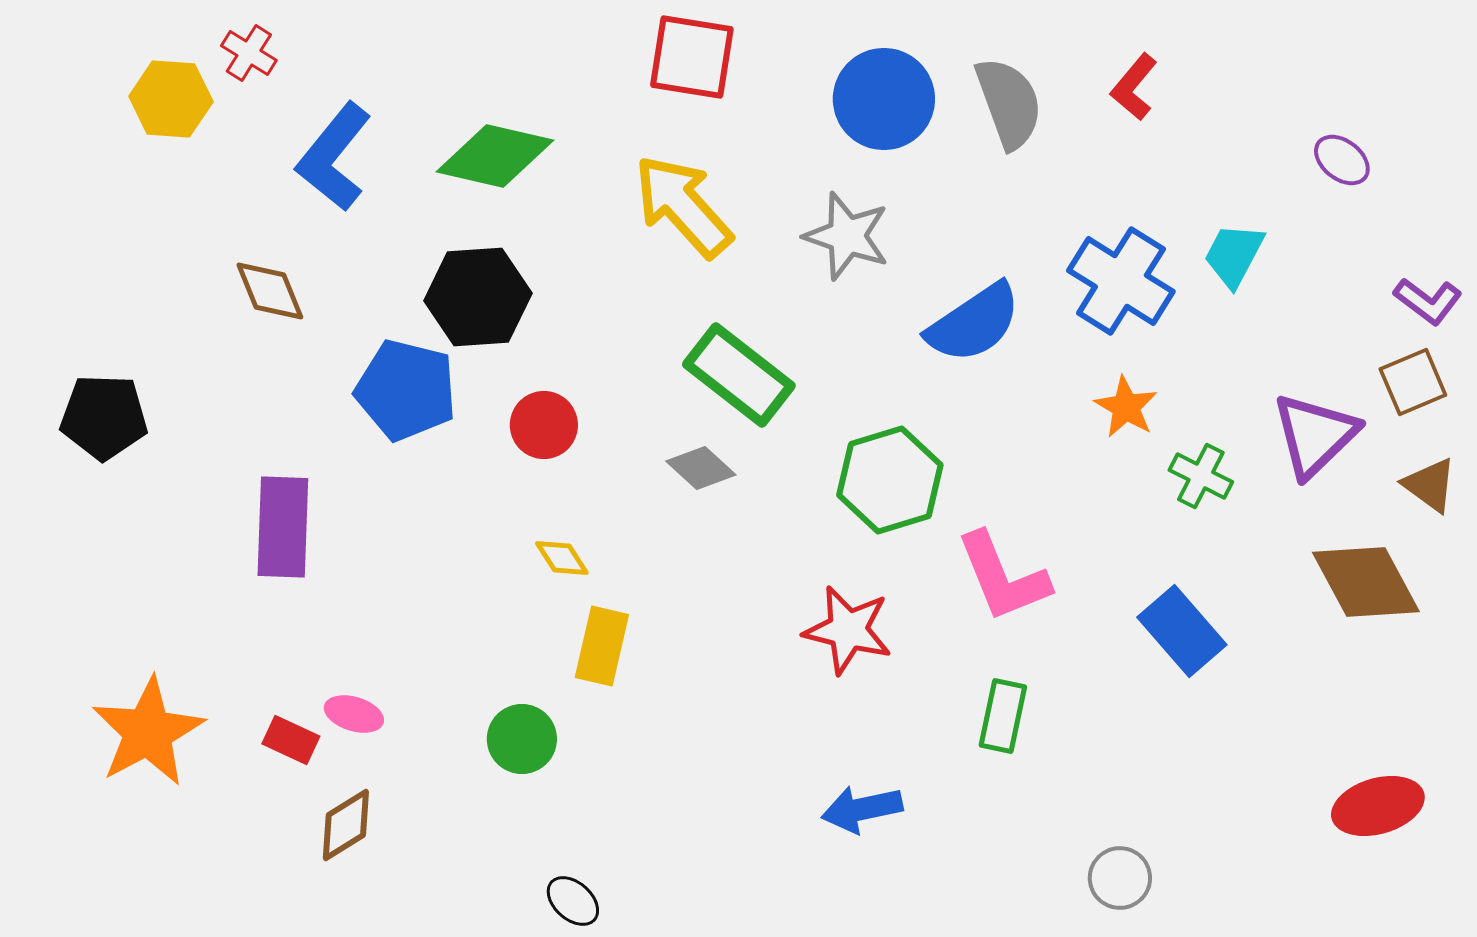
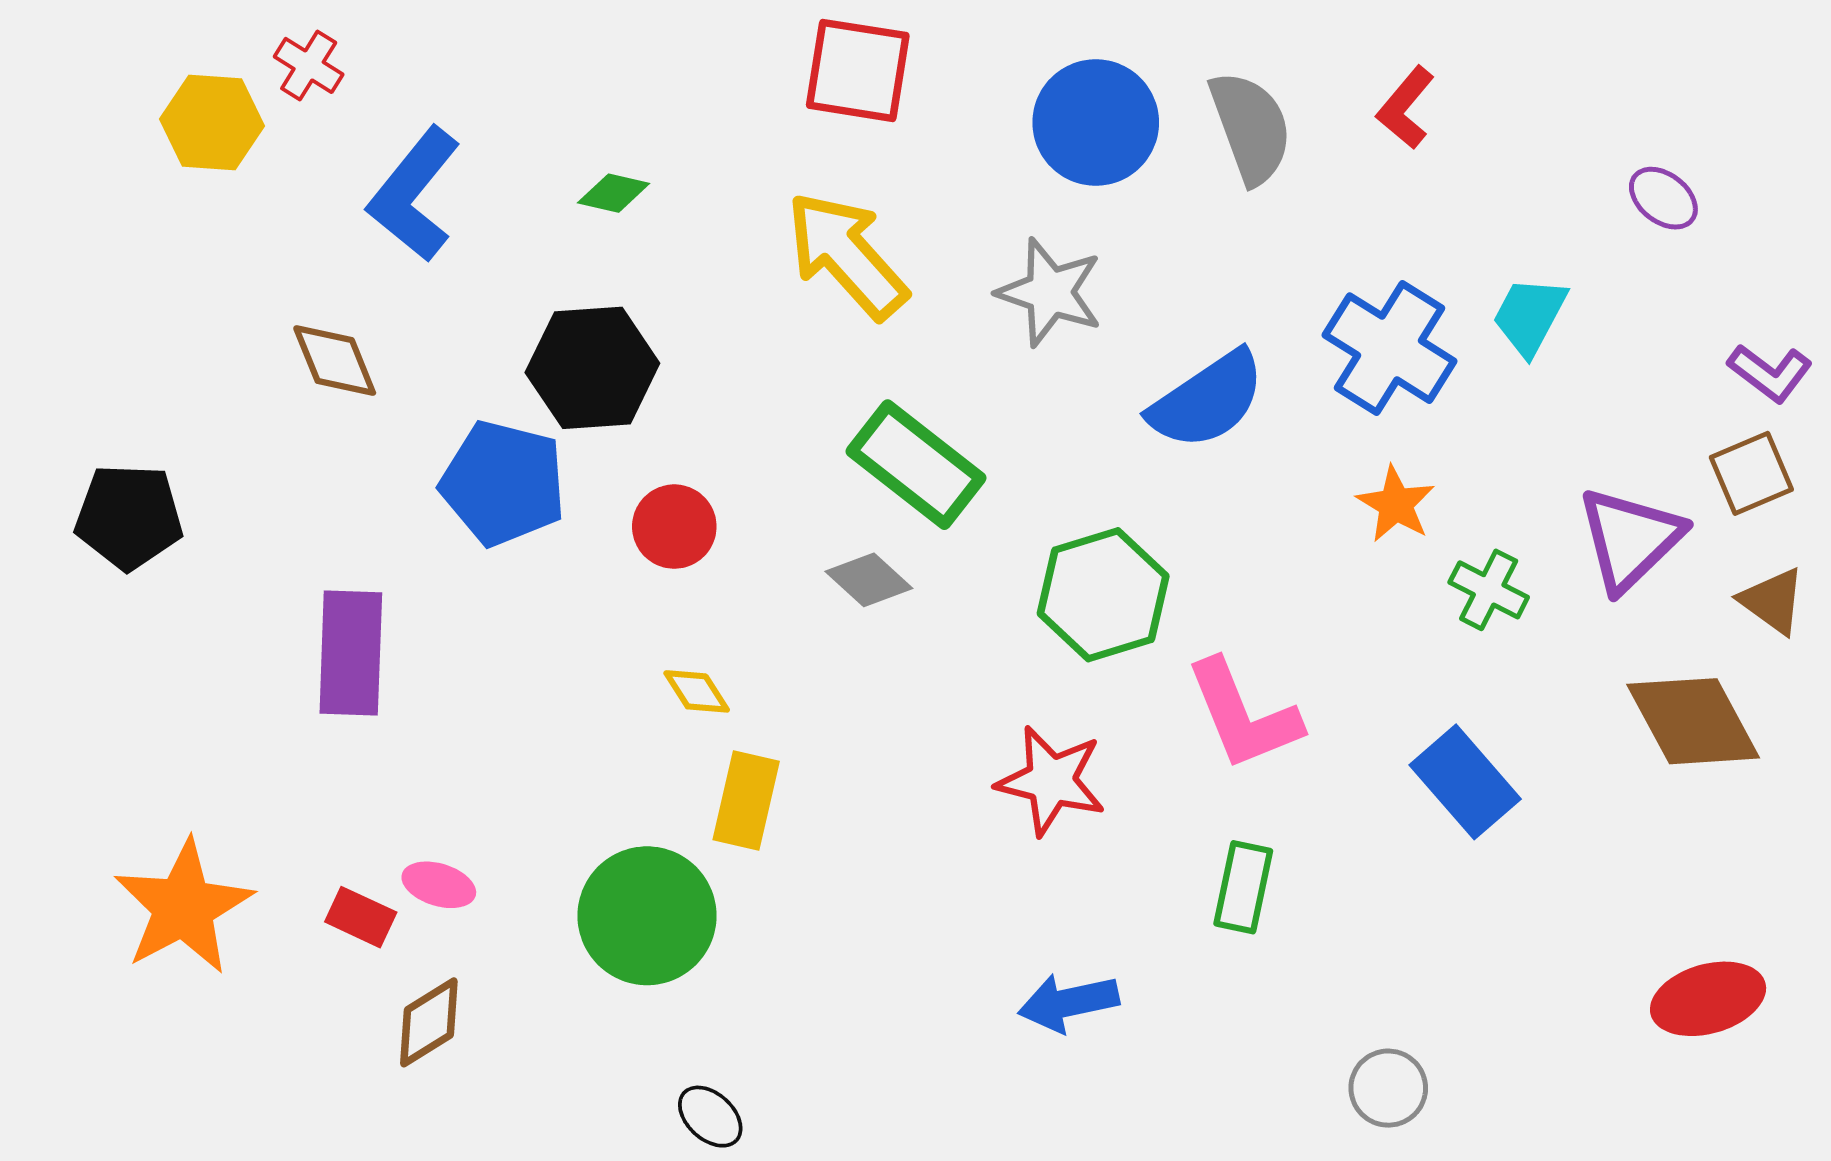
green diamond: (495, 156) -> (614, 193), size x0.5
green circle: (522, 739) -> (647, 916), size x1.6

